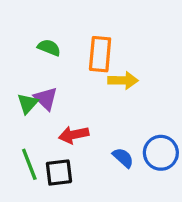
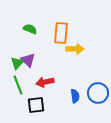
blue semicircle: (123, 158) -> (75, 96), turned 40
green line: (29, 164) -> (18, 85), moved

